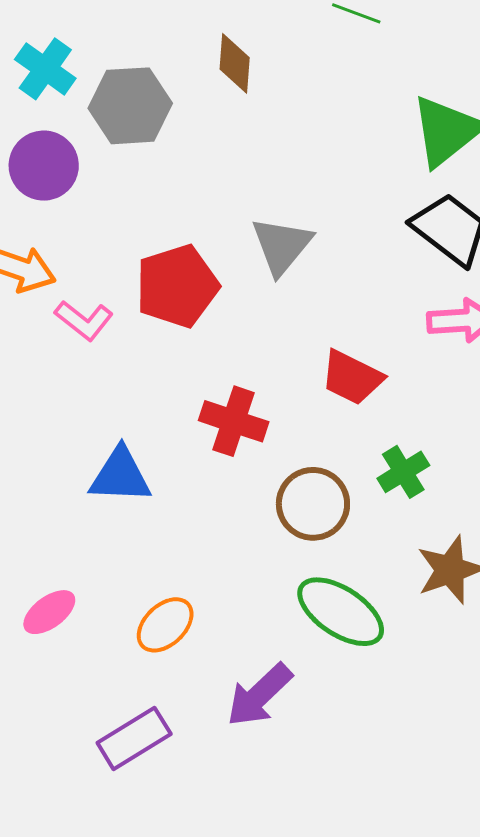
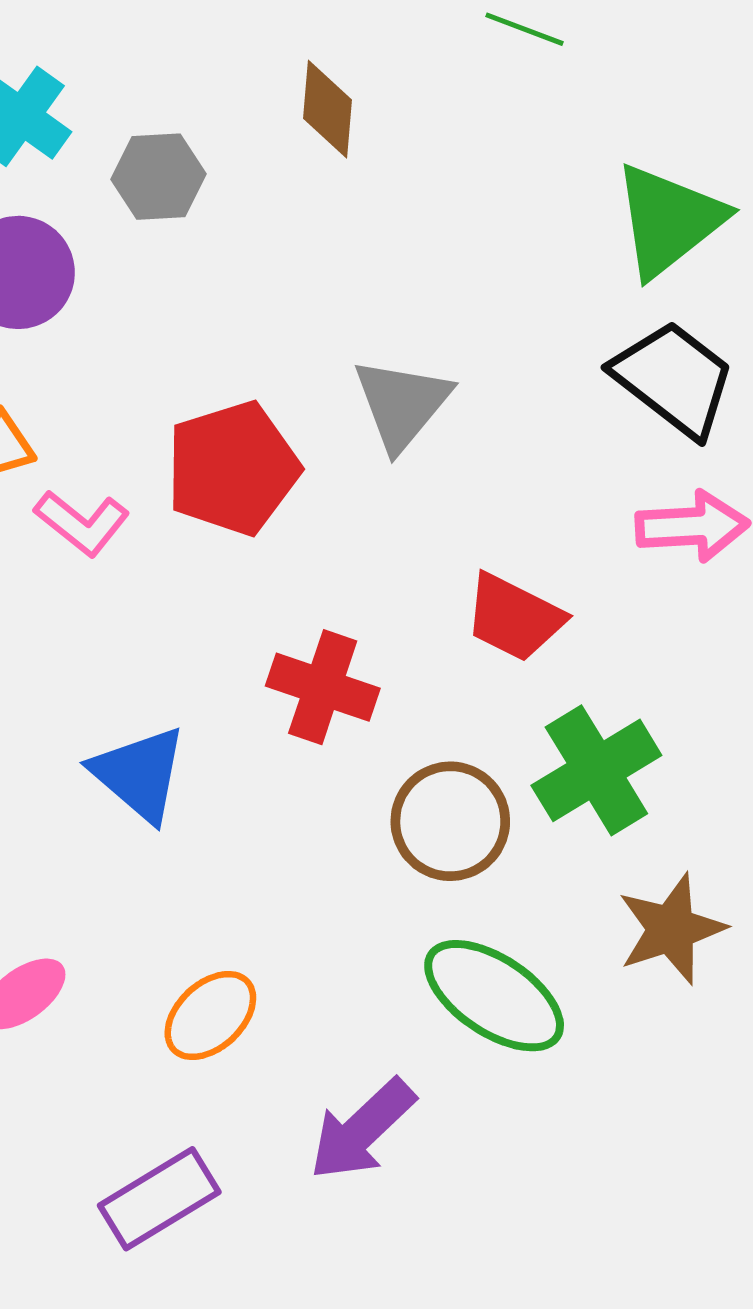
gray hexagon: (130, 106) -> (159, 177), size x0.7
green cross: (403, 472) -> (596, 770), size x1.5
blue triangle: (120, 476) -> (139, 774), turned 38

